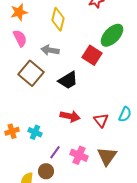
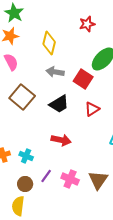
gray arrow: (50, 50) -> (55, 72), moved
red triangle: (101, 120) -> (92, 109), moved, turned 35
brown circle: (46, 171) -> (25, 184), moved

